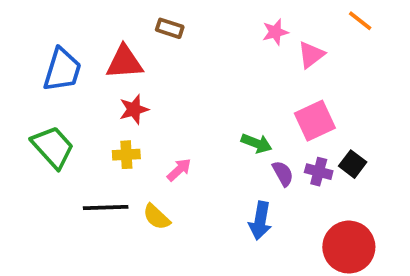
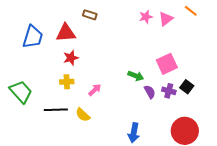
pink triangle: (311, 55) -> (166, 19), moved
green trapezoid: (53, 147) -> (21, 92), moved
blue arrow: (260, 221) -> (134, 133), moved

